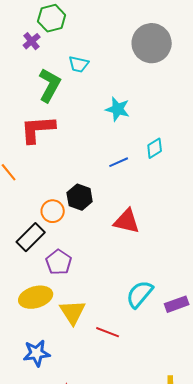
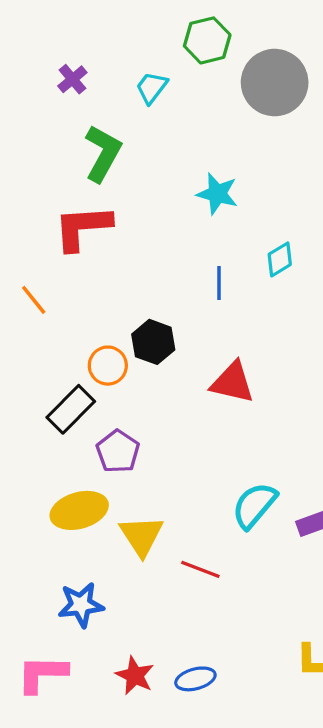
green hexagon: (52, 18) -> (207, 40), moved
cyan trapezoid: (79, 64) -> (152, 88), moved, turned 115
blue line: (119, 162) -> (219, 283), turned -66

